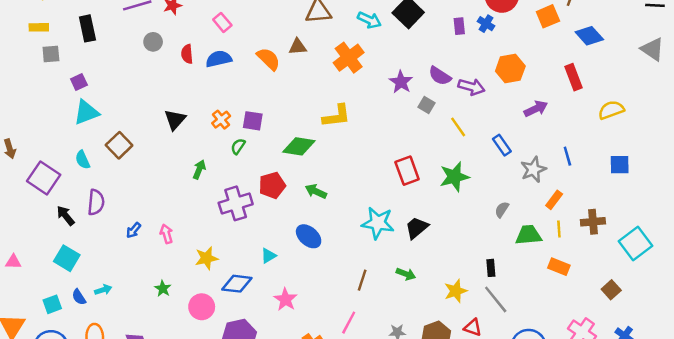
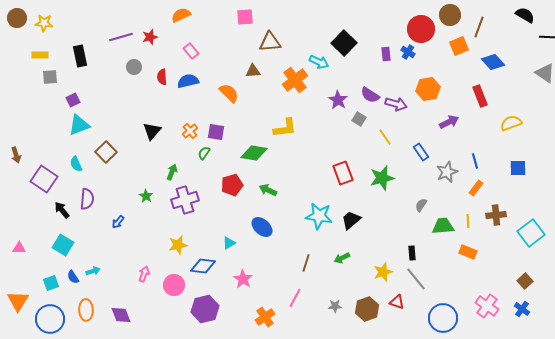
cyan arrow: (369, 20) -> (319, 62), moved
orange semicircle: (268, 59) -> (229, 93), moved
orange rectangle: (554, 200) -> (476, 188), moved
purple cross: (236, 203) -> (185, 200), moved
pink arrow: (166, 234) -> (144, 274), moved, turned 35
green arrow: (406, 274) -> (342, 258), turned 133
green star: (163, 289) -> (146, 196), moved
brown square: (611, 290) -> (525, 281), moved

